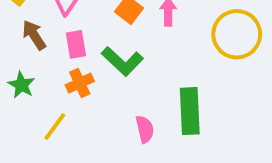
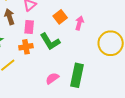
pink semicircle: (145, 129) -> (52, 78), turned -128

